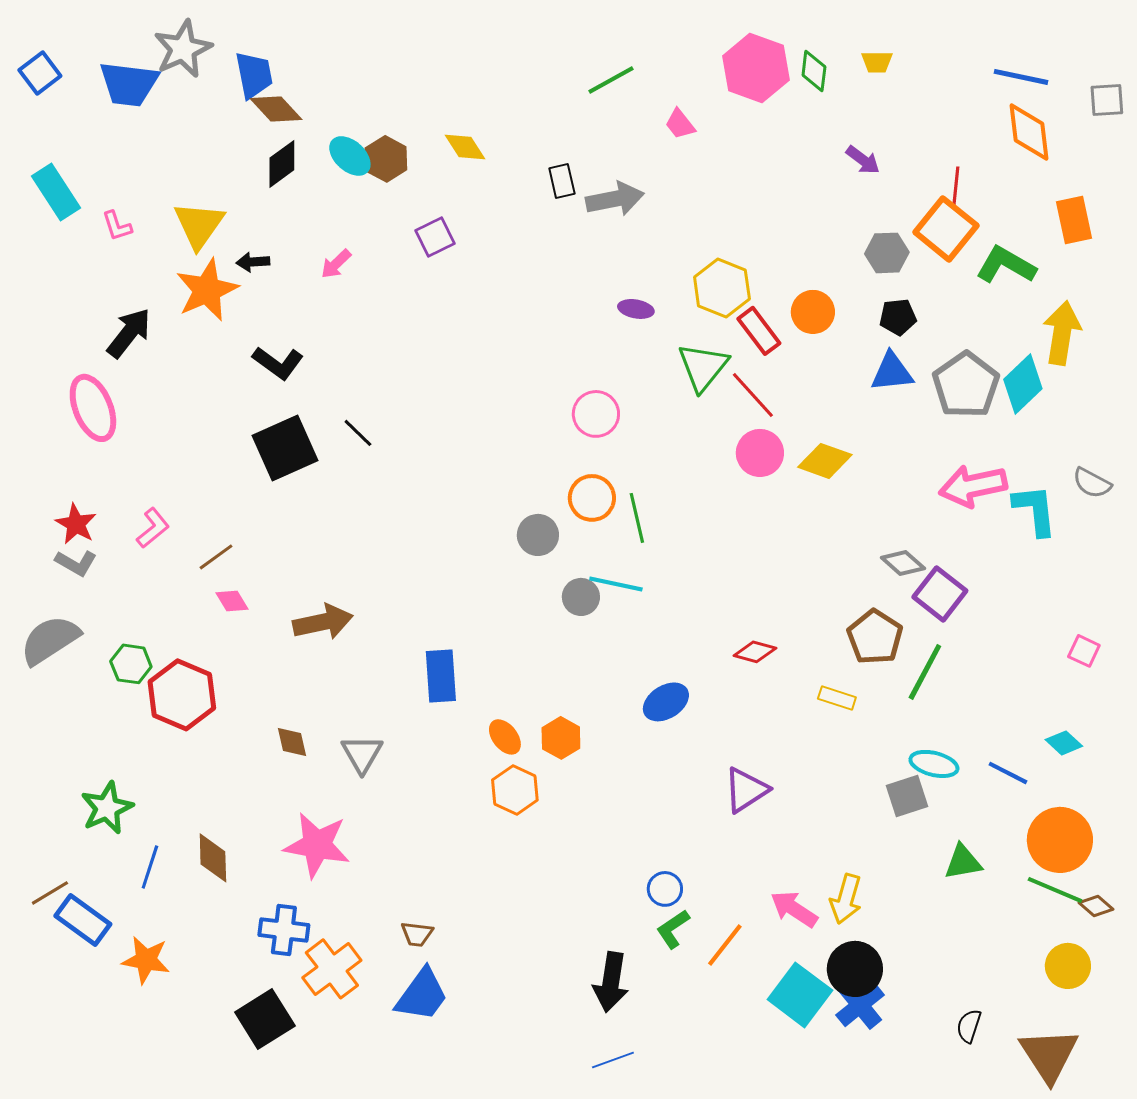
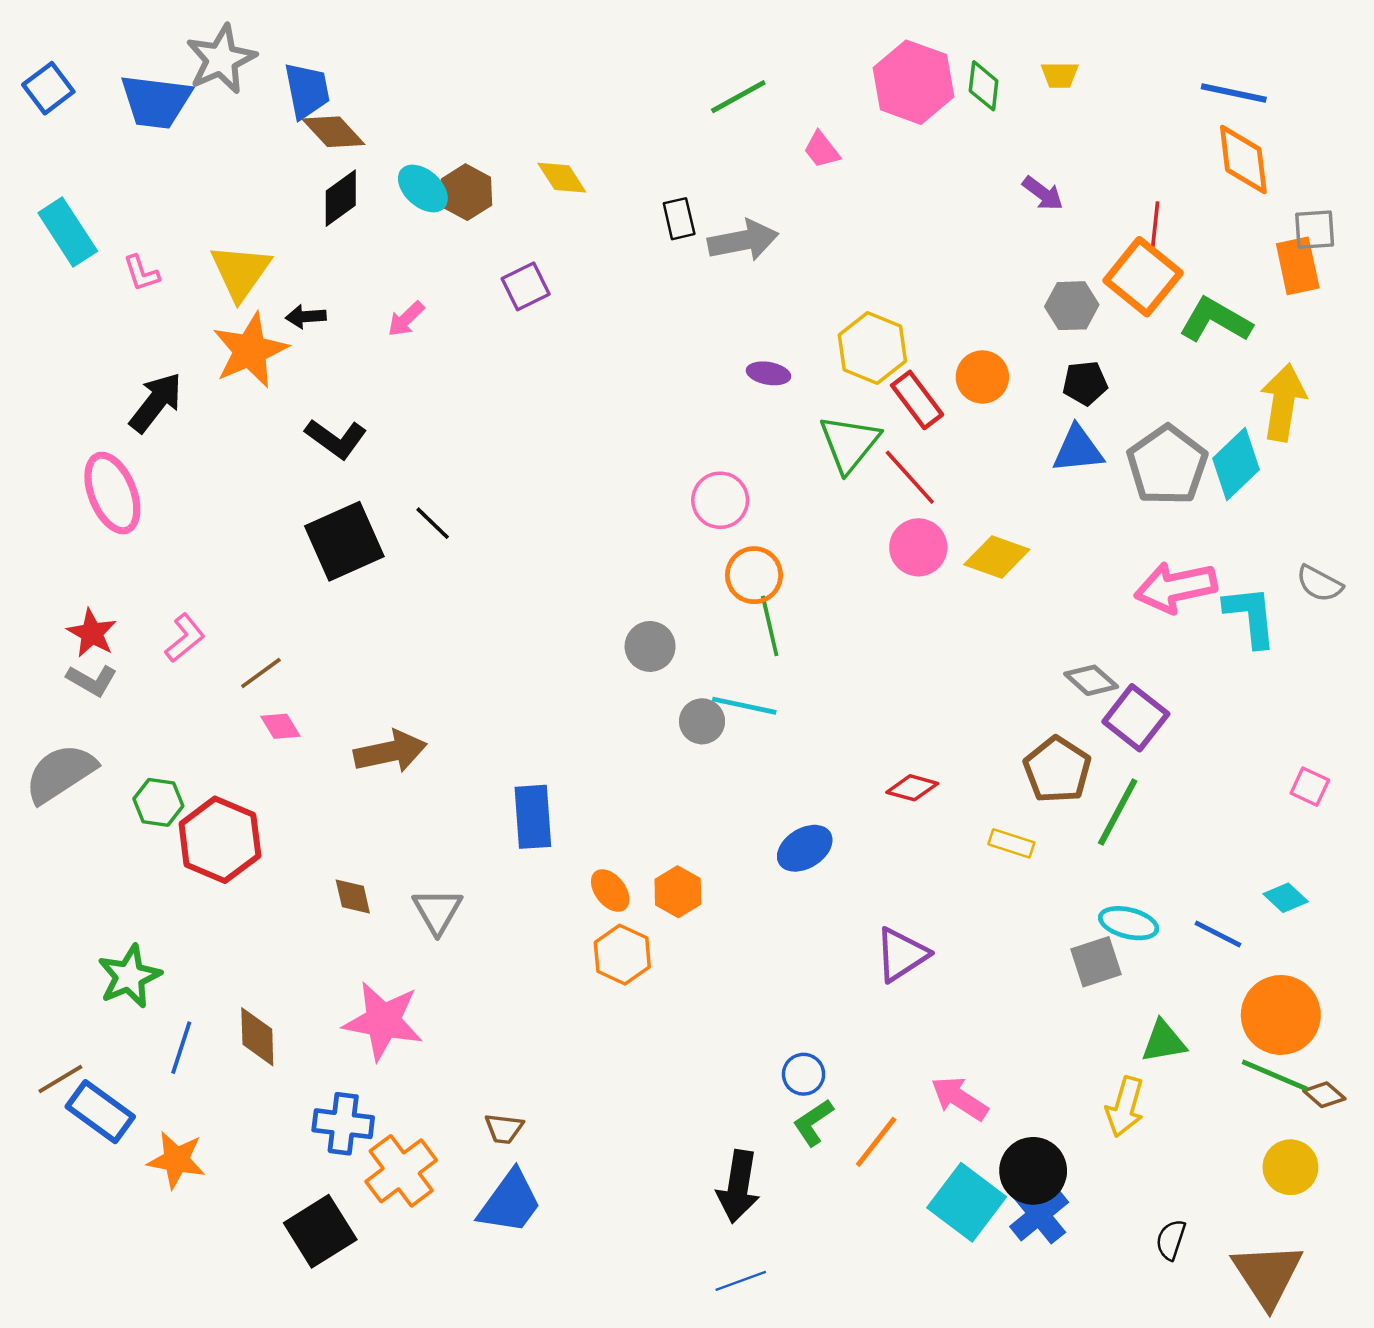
gray square: (1107, 100) -> (1315, 230), moved
orange circle: (592, 498) -> (754, 575), moved
yellow arrow: (846, 899) -> (1125, 1107), moved

